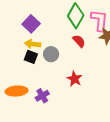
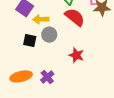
red semicircle: (79, 41) -> (75, 17), size x1.5
yellow arrow: (33, 44) -> (41, 19), moved

